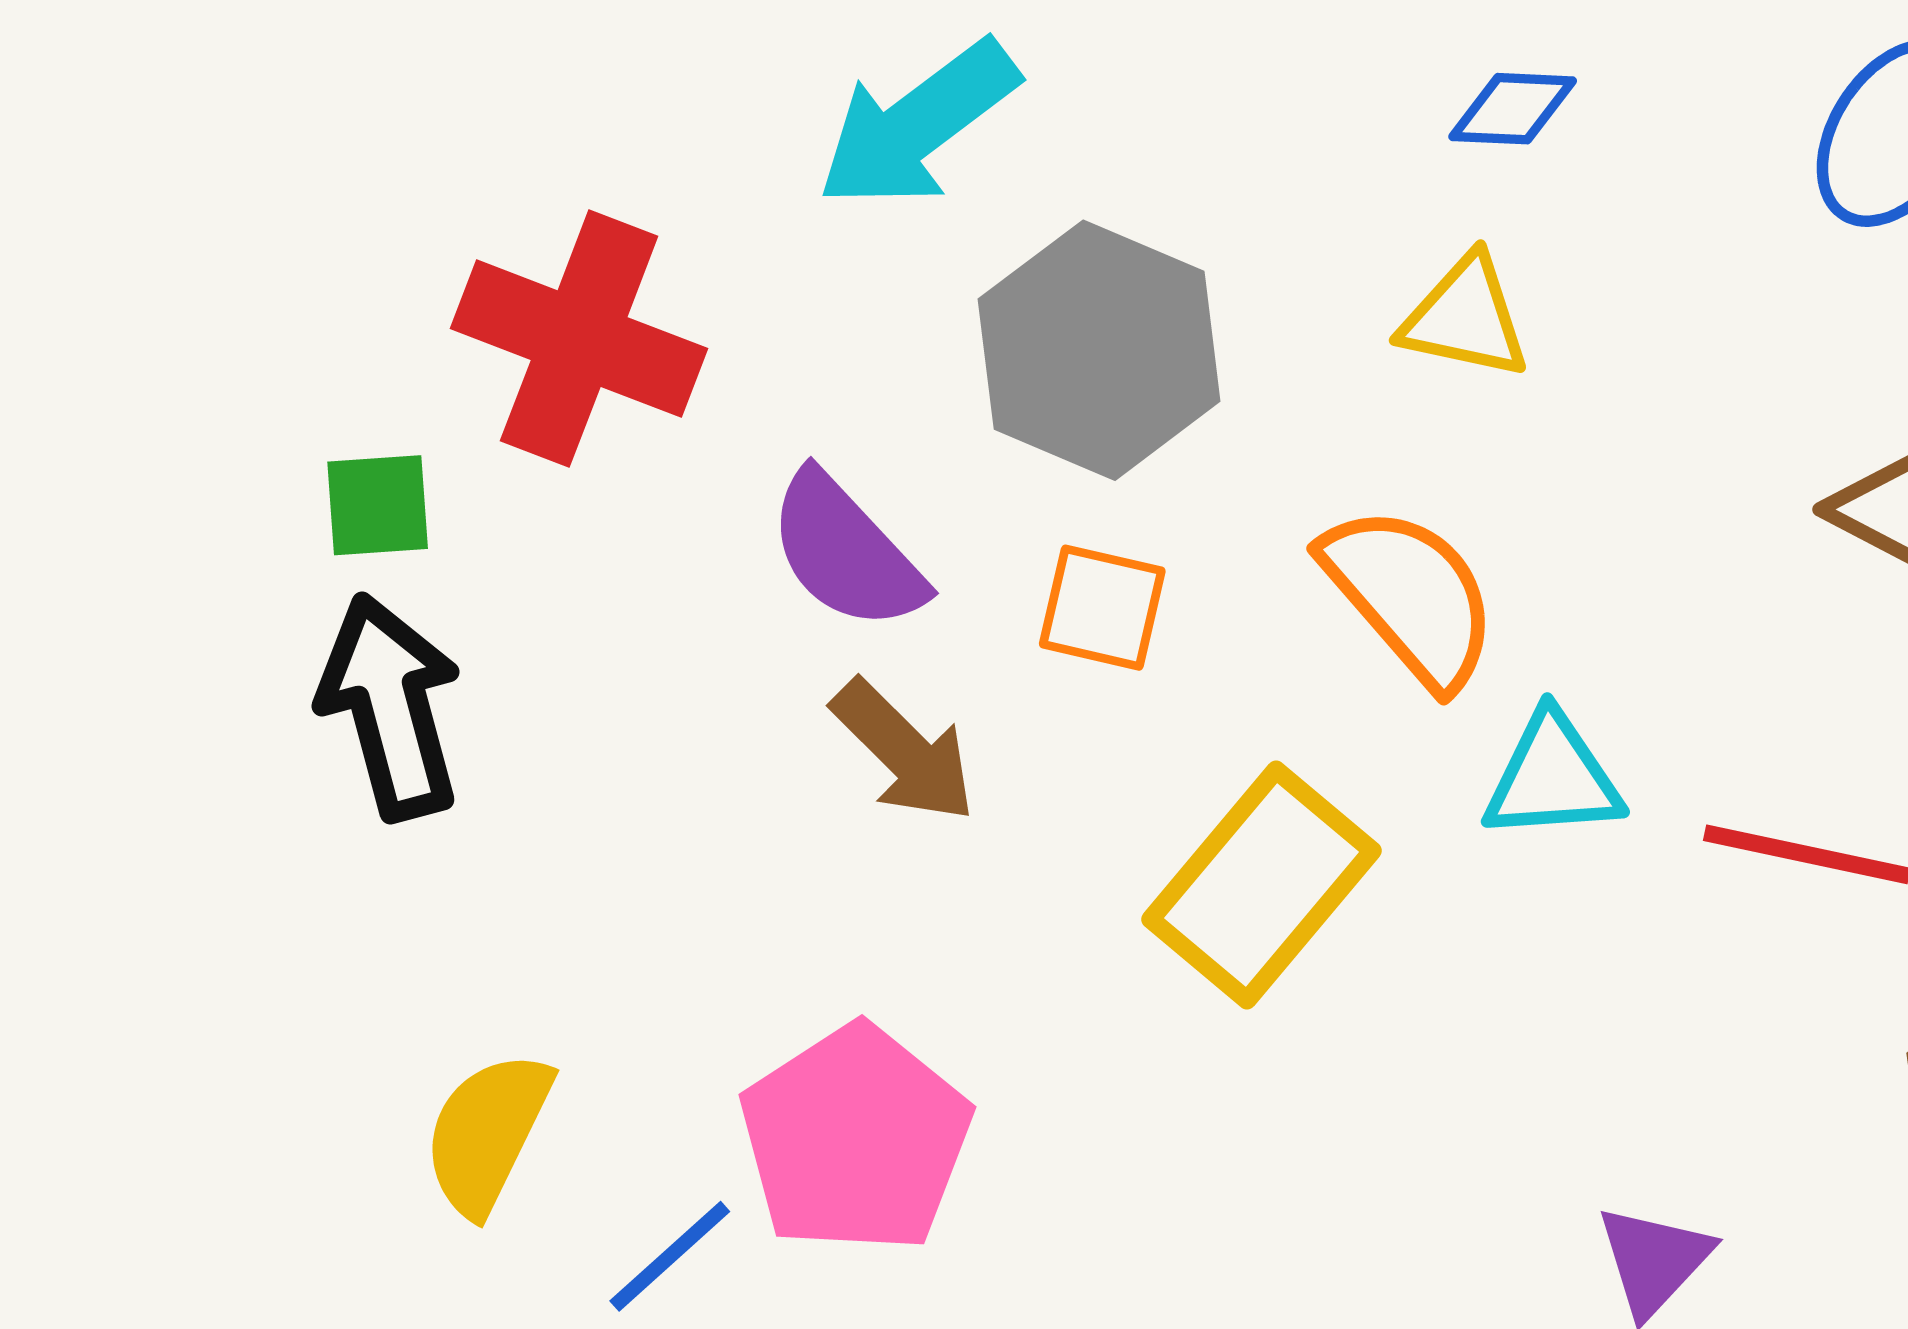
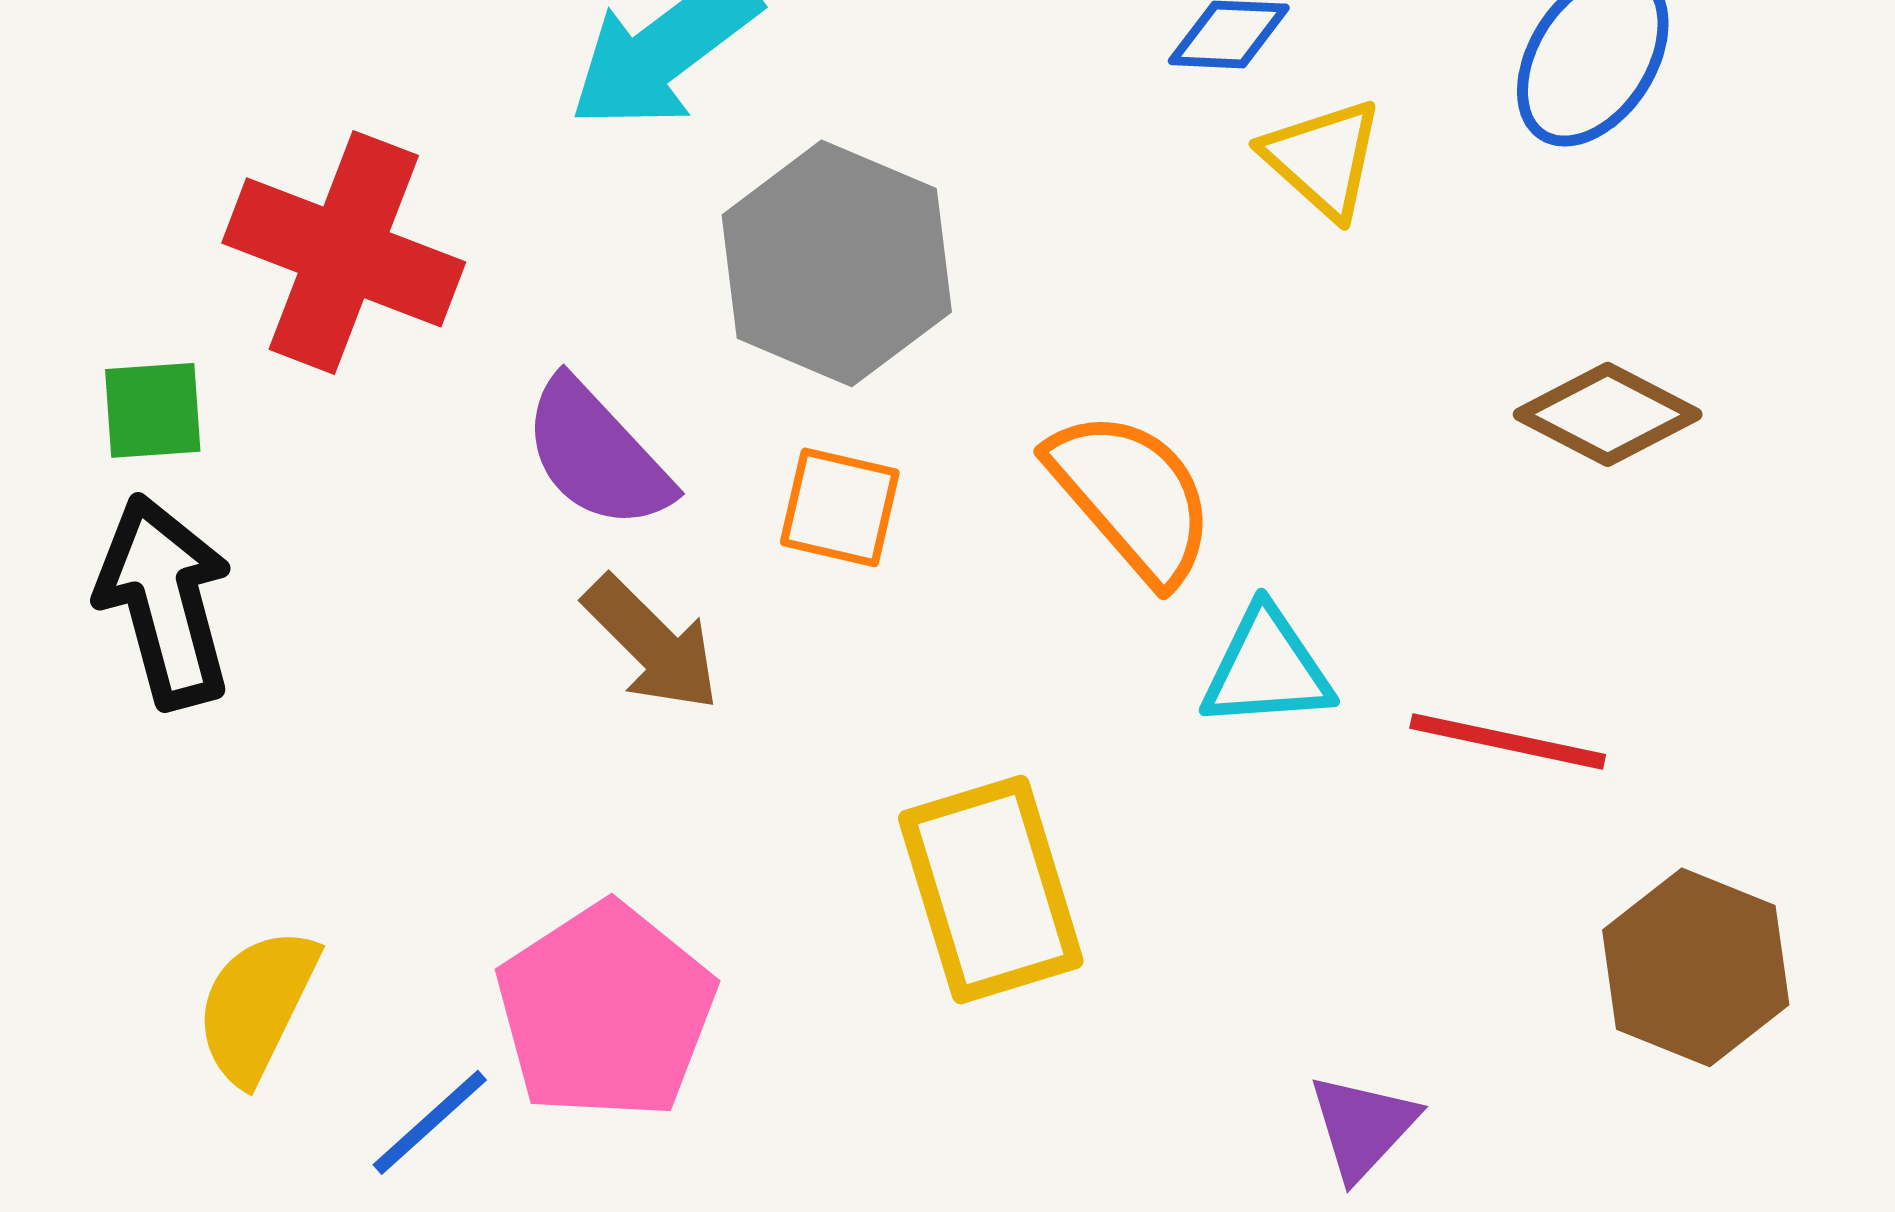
yellow triangle: (1465, 317) -> (1323, 158), moved, turned 30
yellow rectangle: (1262, 885) -> (991, 889), moved, turned -57

